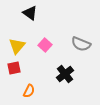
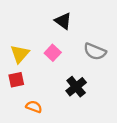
black triangle: (30, 13) -> (63, 21), moved
orange semicircle: (29, 91) -> (34, 107), turned -96

